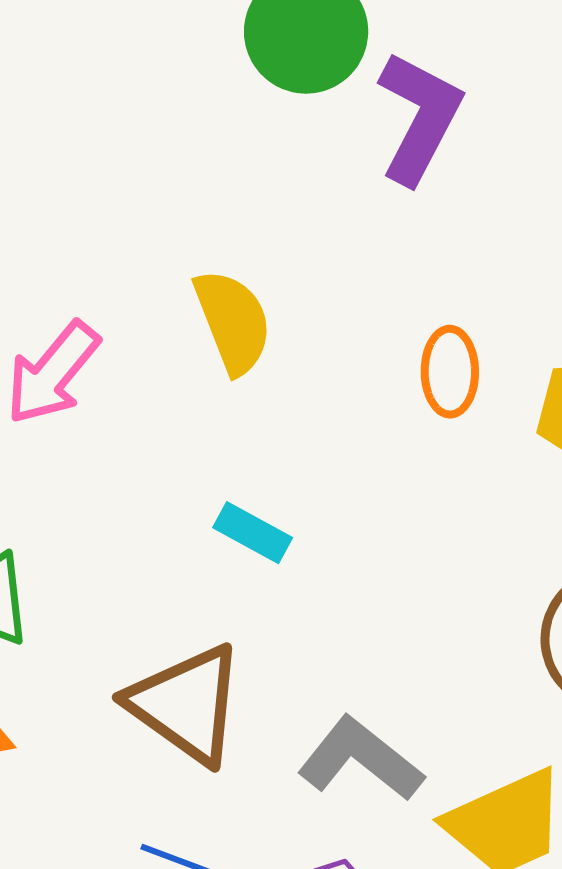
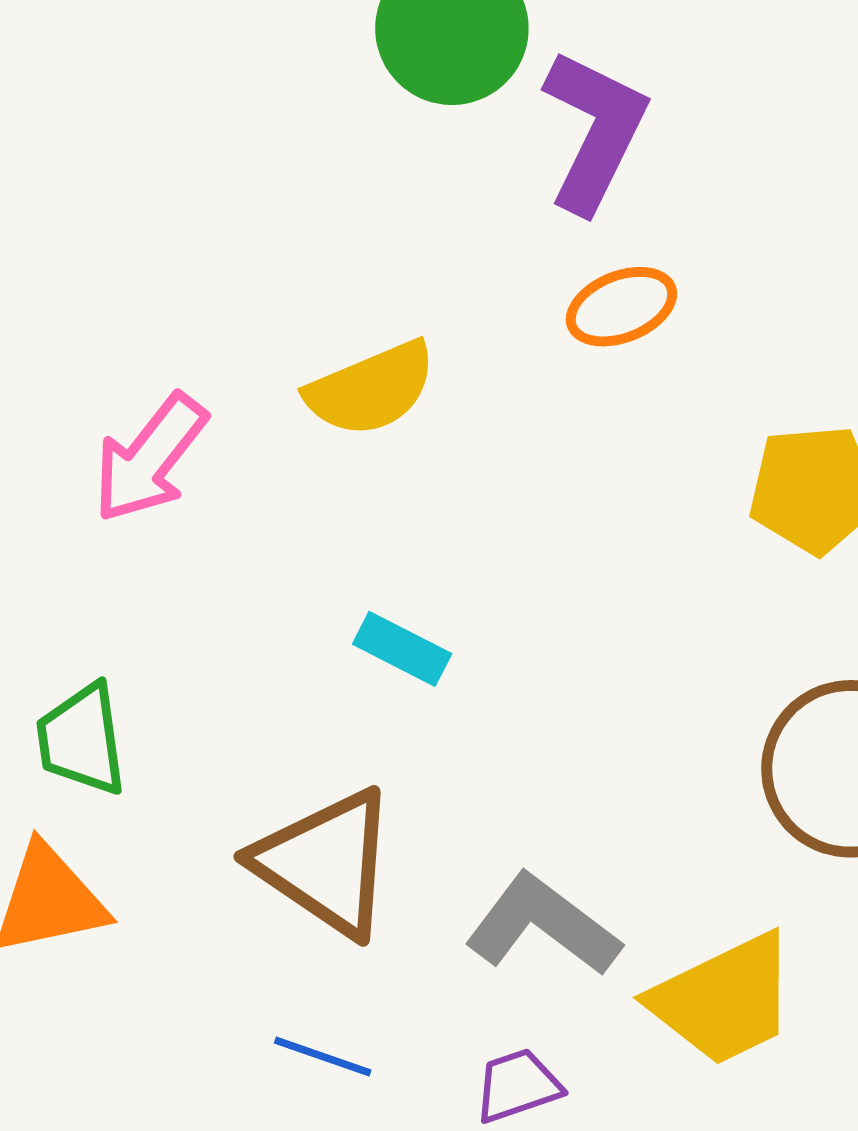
yellow semicircle: (233, 322) -> (371, 389), turned 90
orange ellipse: (450, 372) -> (621, 307), moved, turned 70

